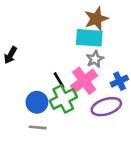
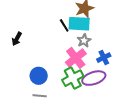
black line: (59, 80) -> (64, 25), moved
green cross: (63, 99) -> (73, 78), moved

